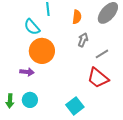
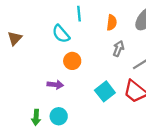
orange circle: (42, 51) -> (72, 61), size x0.6
cyan square: (75, 106) -> (105, 91), moved

